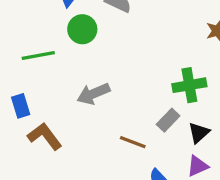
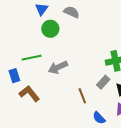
green line: (38, 56) -> (32, 58), moved
brown line: (133, 142) -> (82, 96), turned 49

